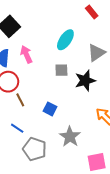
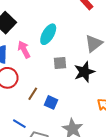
cyan ellipse: (65, 40) -> (48, 34), moved
brown line: (20, 100) -> (33, 94), moved, turned 64

